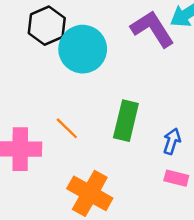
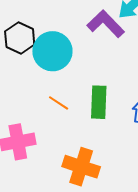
orange line: (67, 128) -> (59, 103), moved

